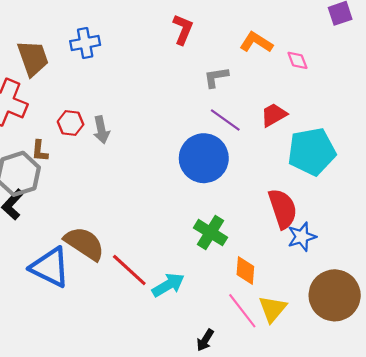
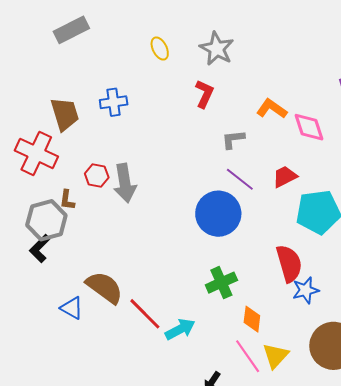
pink diamond: (297, 60) -> (309, 127), size x1.6
gray arrow: (101, 130) -> (125, 183), size x1.5
green cross: (210, 233) -> (221, 283), turned 32
blue triangle: (50, 267) -> (72, 308), size x0.6

